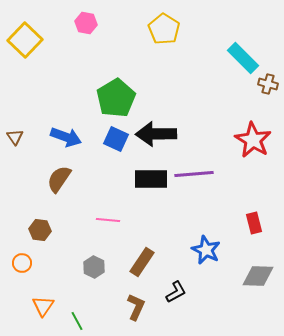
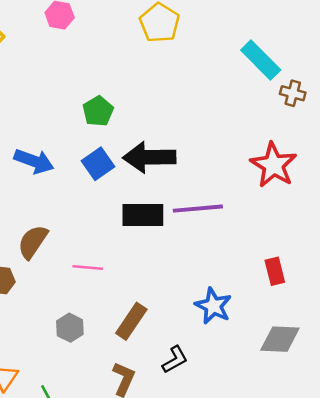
green pentagon: (116, 98) -> (98, 111), size x0.6
blue square: (116, 139) -> (98, 164), turned 30
brown semicircle: (59, 179) -> (33, 242), moved

